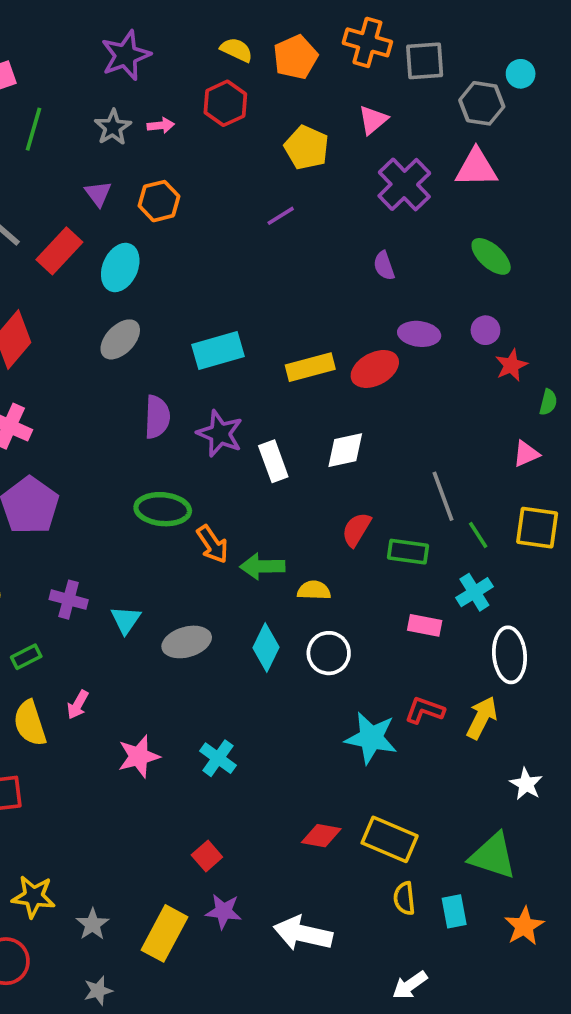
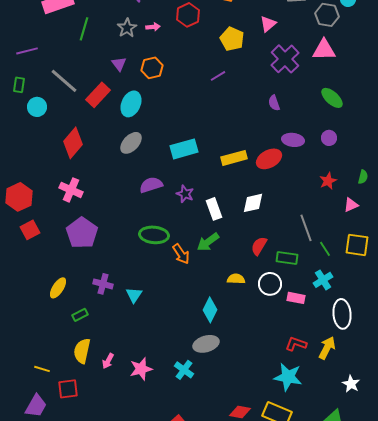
red star: (511, 365) -> (328, 181), moved
purple semicircle: (157, 417) -> (151, 185), turned -110
purple star: (220, 434) -> (185, 194), size x0.7
green arrow: (262, 566) -> (208, 242), moved, turned -35
gray ellipse: (187, 642) -> (206, 344), moved
white circle: (329, 653) -> (270, 284), moved
pink arrow: (78, 705) -> (108, 361), moved
yellow semicircle: (30, 723) -> (82, 351), turned 30
cyan star: (371, 738) -> (288, 377), moved

